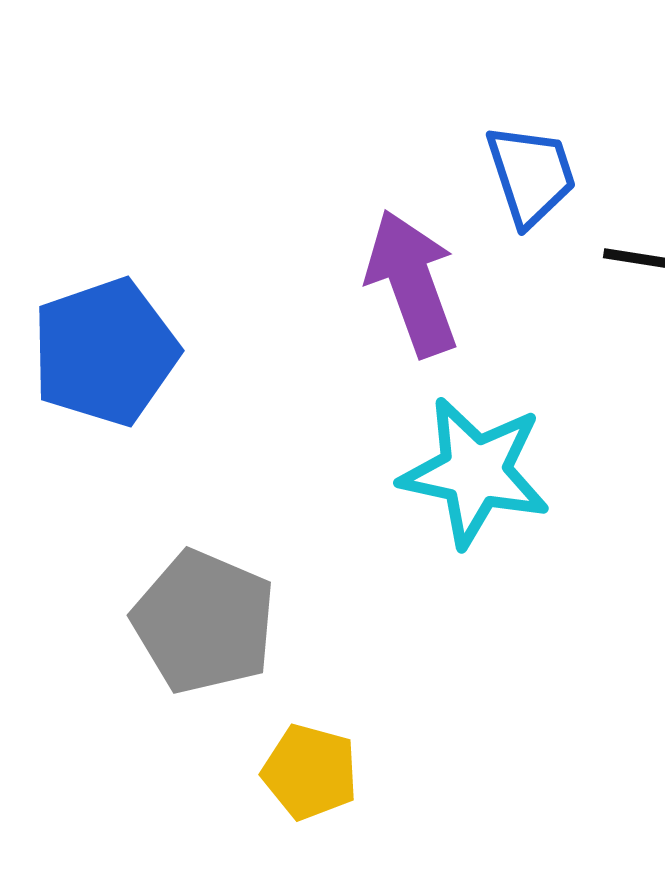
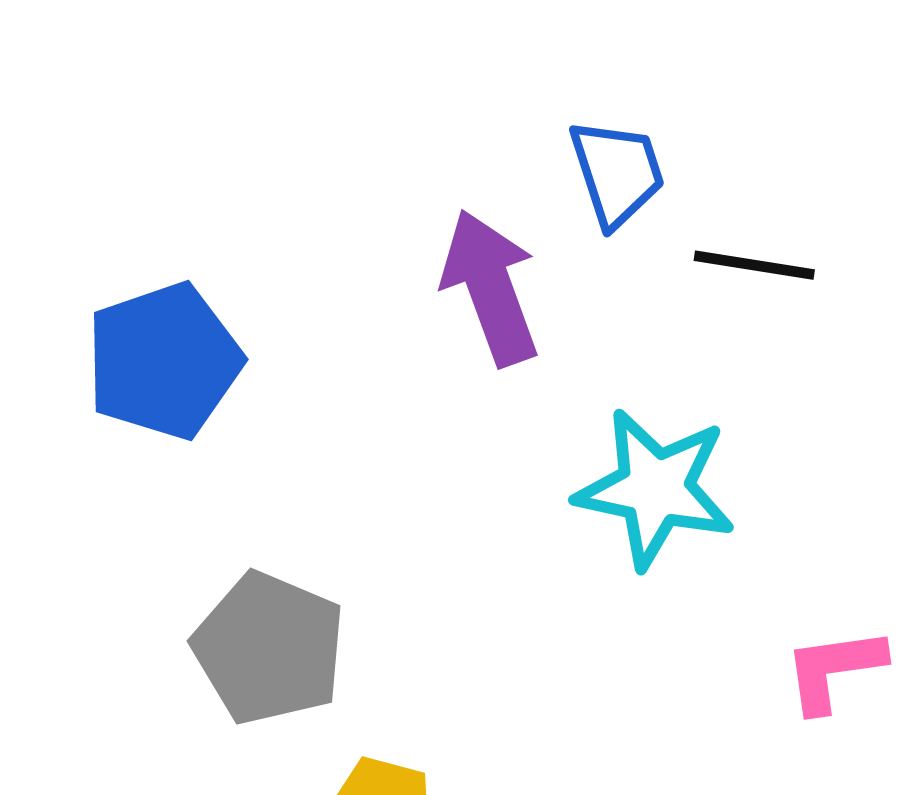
cyan star: (475, 472) -> (655, 489), moved

